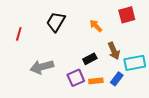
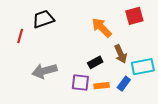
black trapezoid: (56, 22) -> (43, 19), moved, turned 40
orange arrow: (96, 26) -> (102, 28), size x1.5
purple square: (76, 78) -> (80, 83), turned 30

